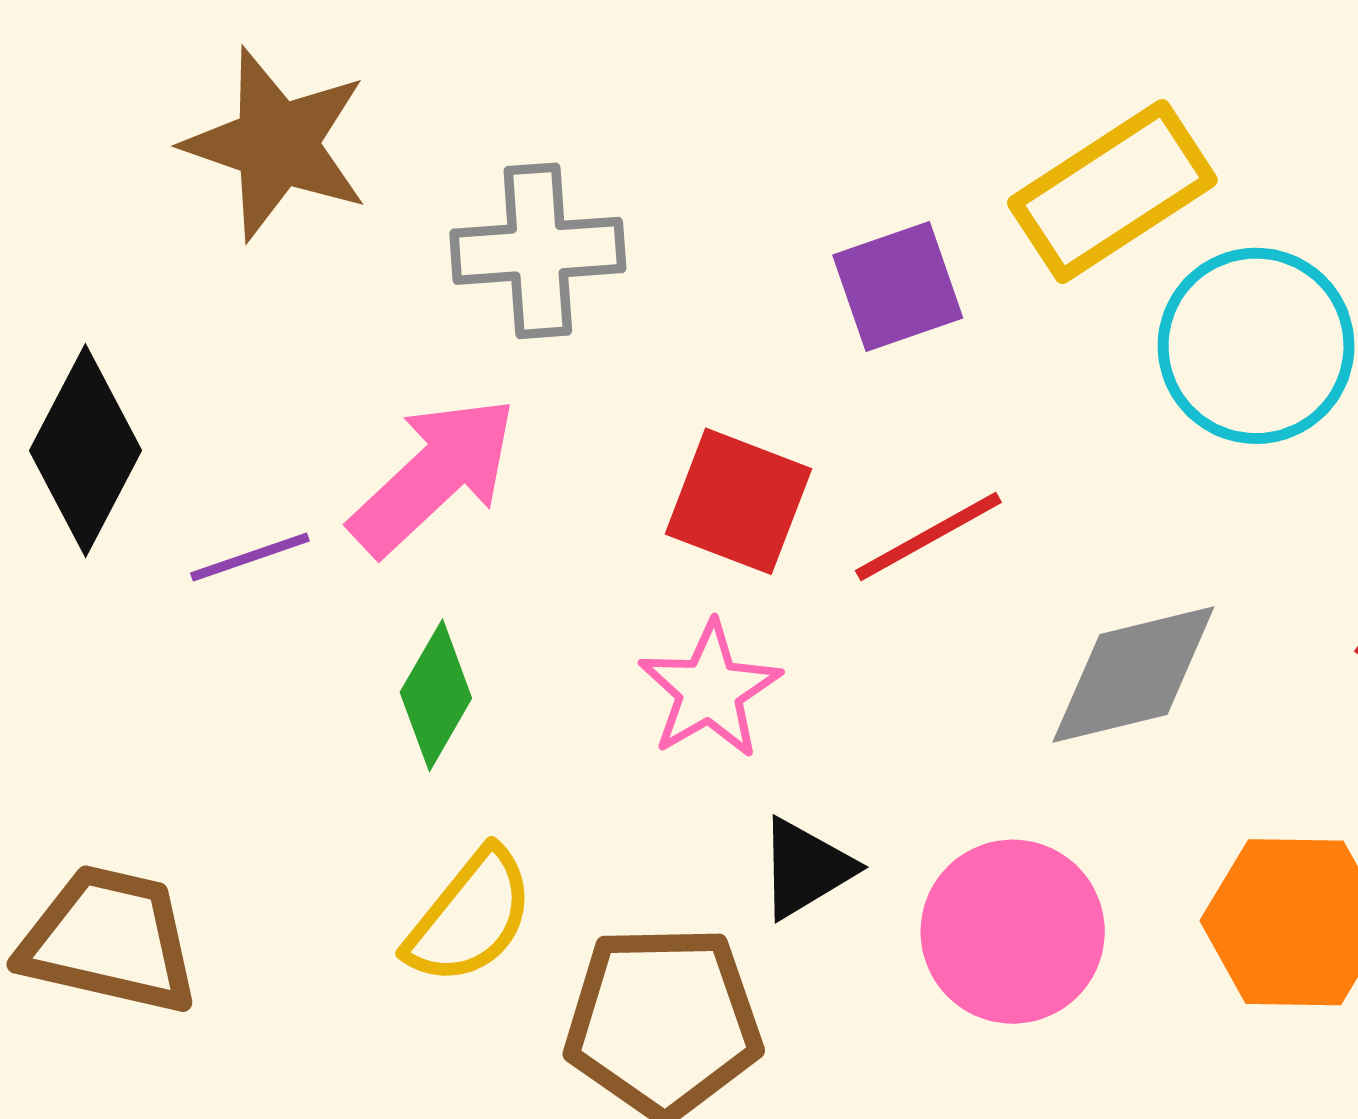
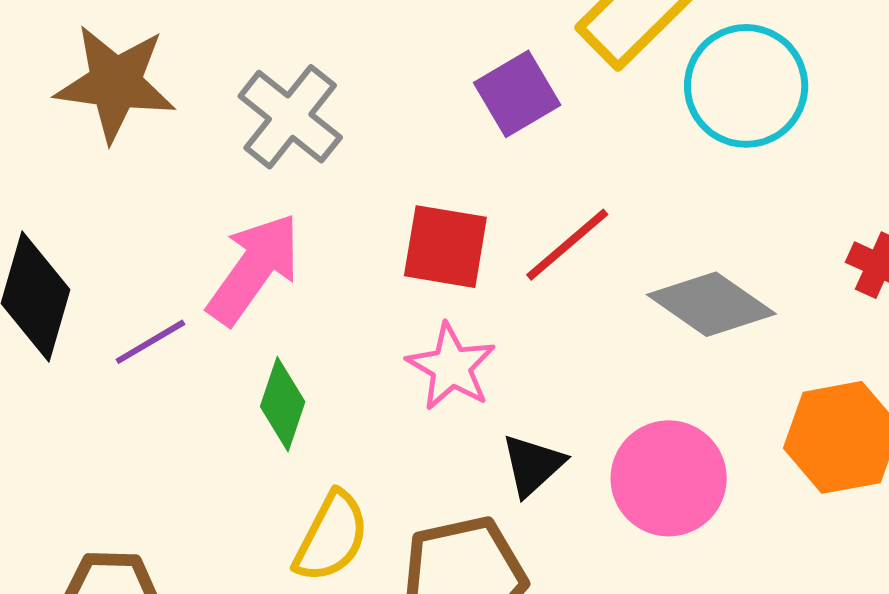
gray cross: (538, 251) -> (290, 117), turned -36
gray diamond: (1133, 674) -> (711, 304), turned 60

